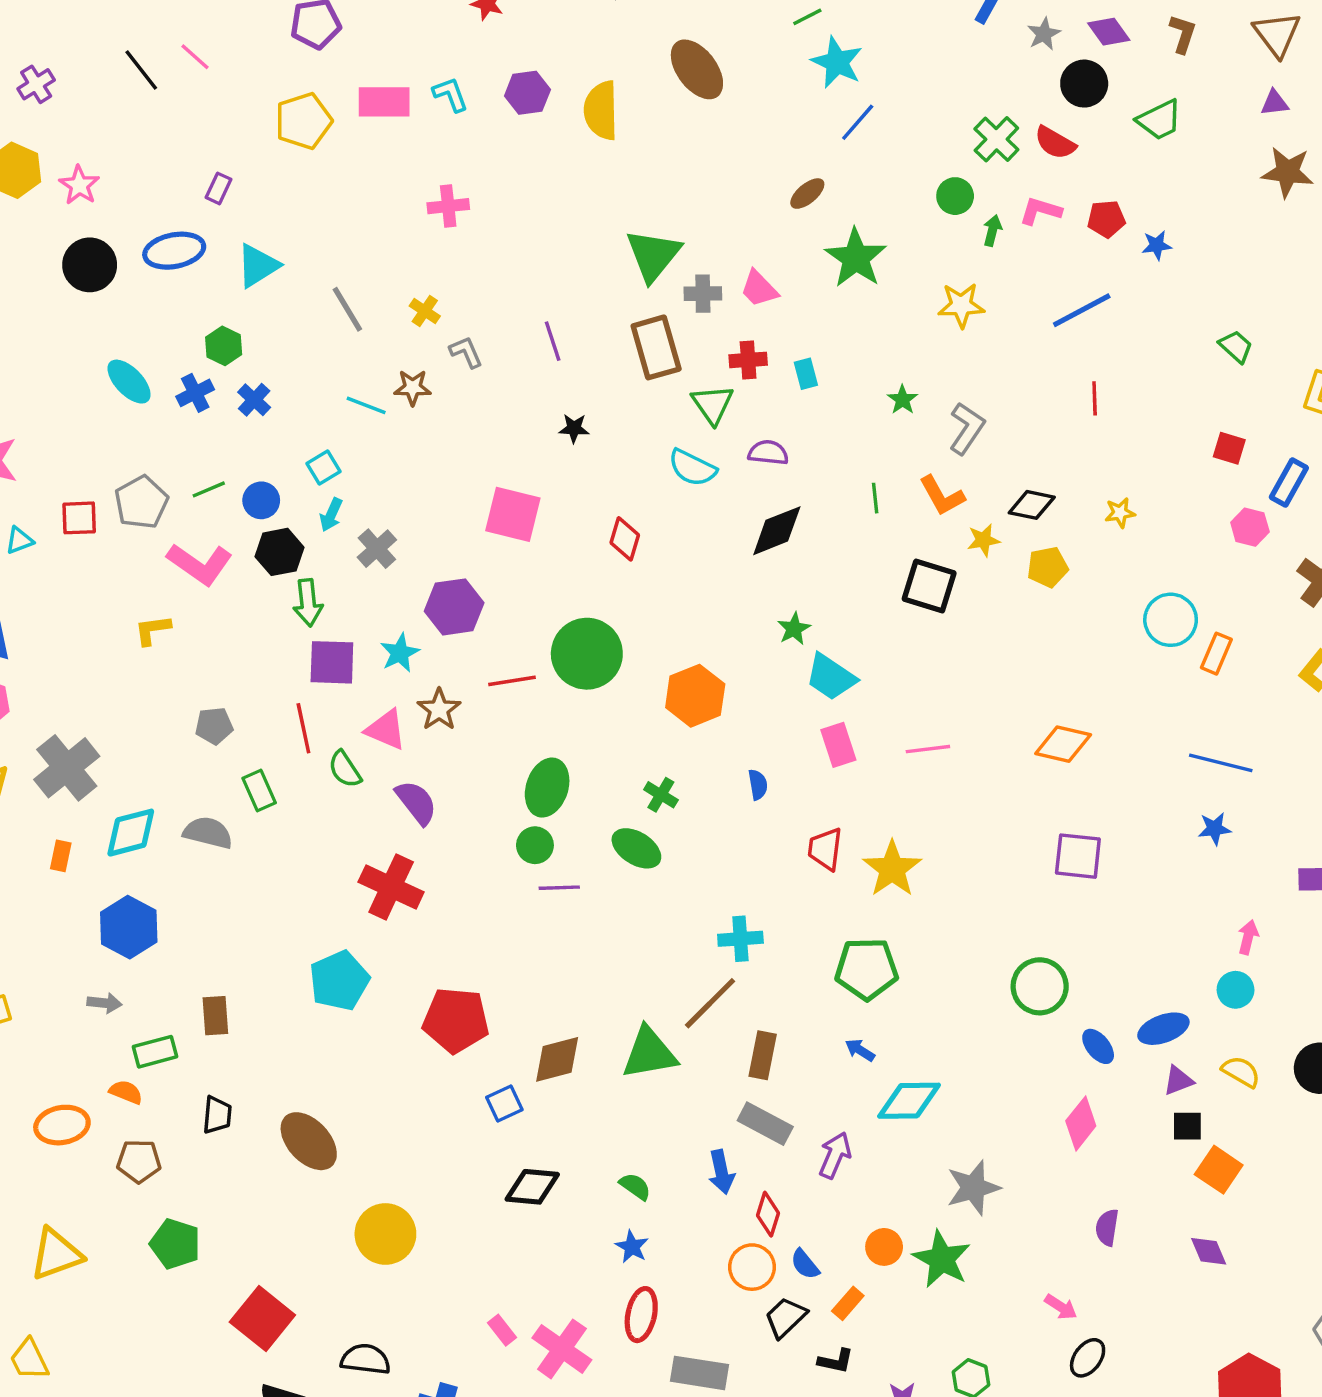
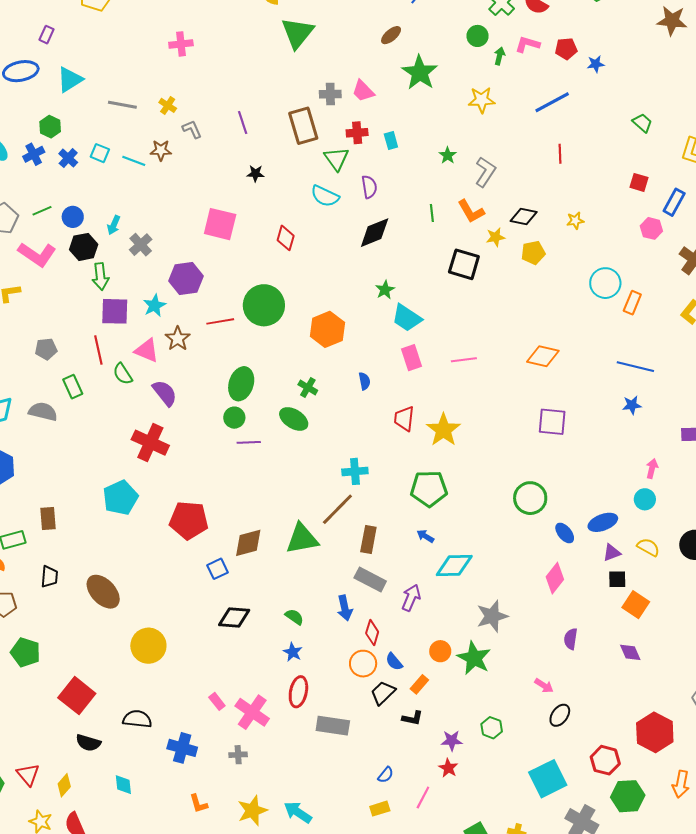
green triangle: (653, 255) -> (297, 33), moved
gray line: (347, 309) -> (122, 105), turned -48
purple semicircle: (768, 453) -> (369, 187), turned 75
cyan square: (324, 467) -> (100, 153), moved, turned -36

